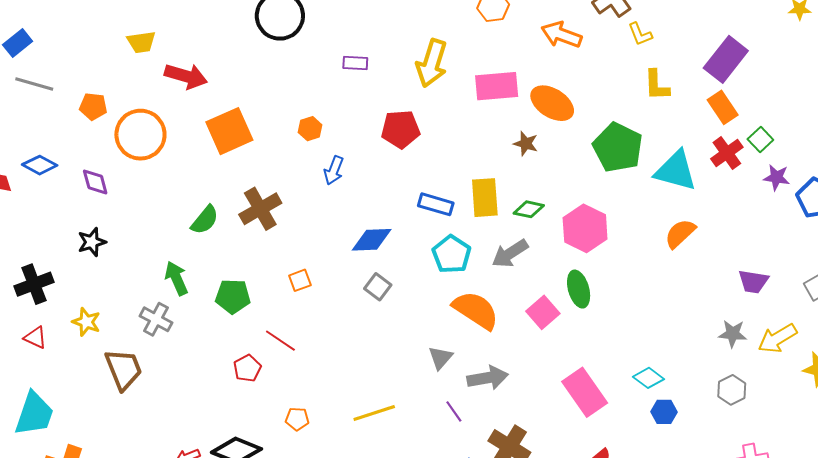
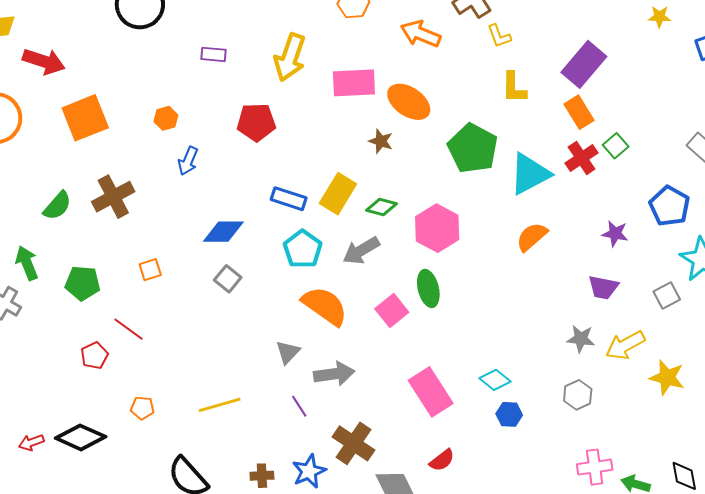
cyan triangle: (676, 171) -> (530, 174), turned -45
purple star: (777, 177) -> (615, 234), moved
yellow rectangle: (485, 198) -> (338, 194), turned 33

